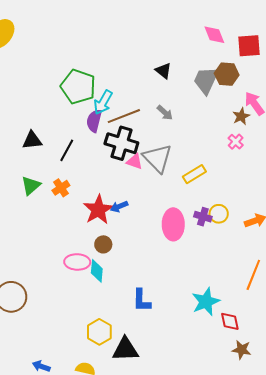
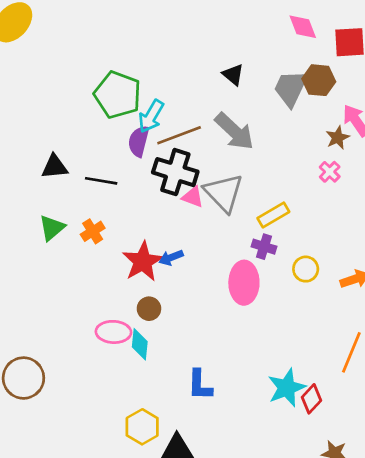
gray arrow: (165, 113) -> (234, 131), size x1.8
black line: (67, 150) -> (101, 181), turned 70
purple cross: (203, 217) -> (264, 247), moved
red diamond: (230, 321) -> (312, 399), moved, turned 55

